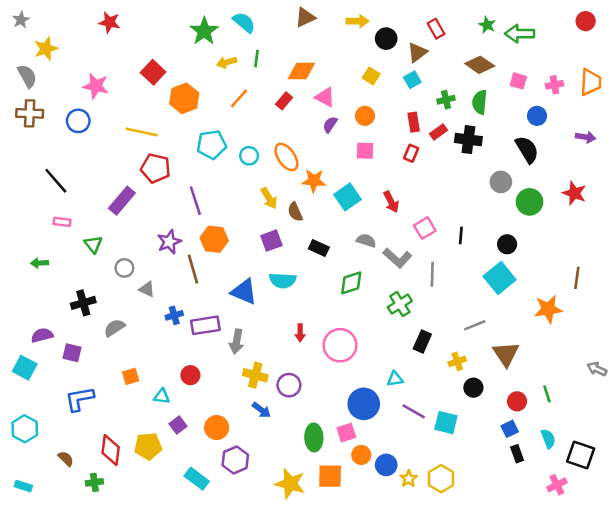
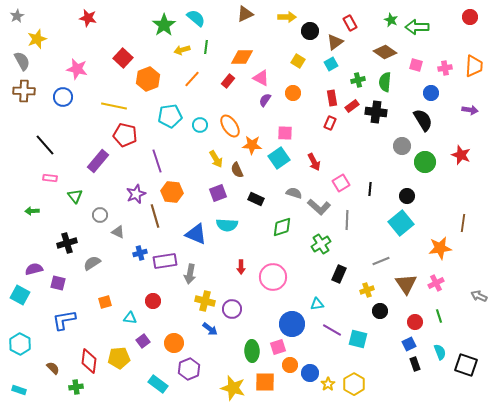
pink square: (365, 151) -> (285, 133), moved
pink cross: (557, 485) -> (436, 283), moved

